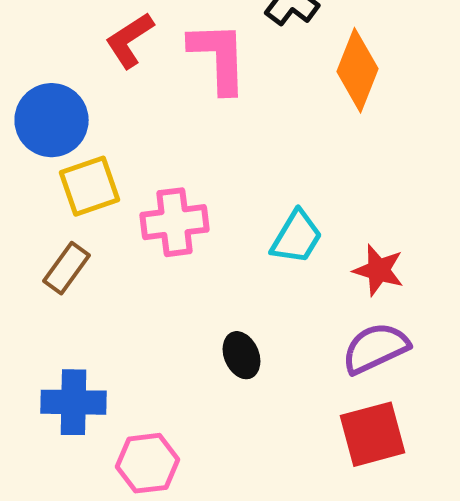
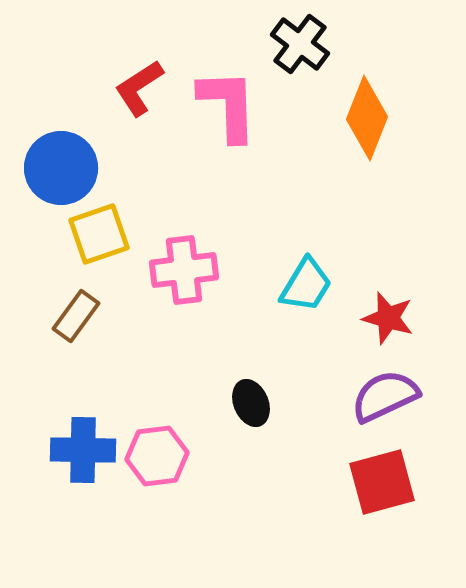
pink hexagon: (148, 463) -> (157, 456), moved

